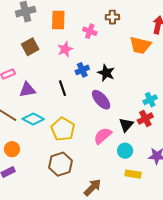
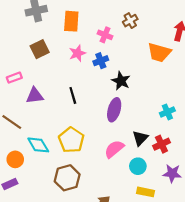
brown cross: (112, 17) -> (130, 21), turned -32
blue cross: (82, 70) -> (101, 61), moved
purple ellipse: (101, 100) -> (114, 110), turned 55
red cross: (145, 118) -> (161, 144), moved
cyan diamond: (33, 119) -> (38, 145), moved, turned 30

